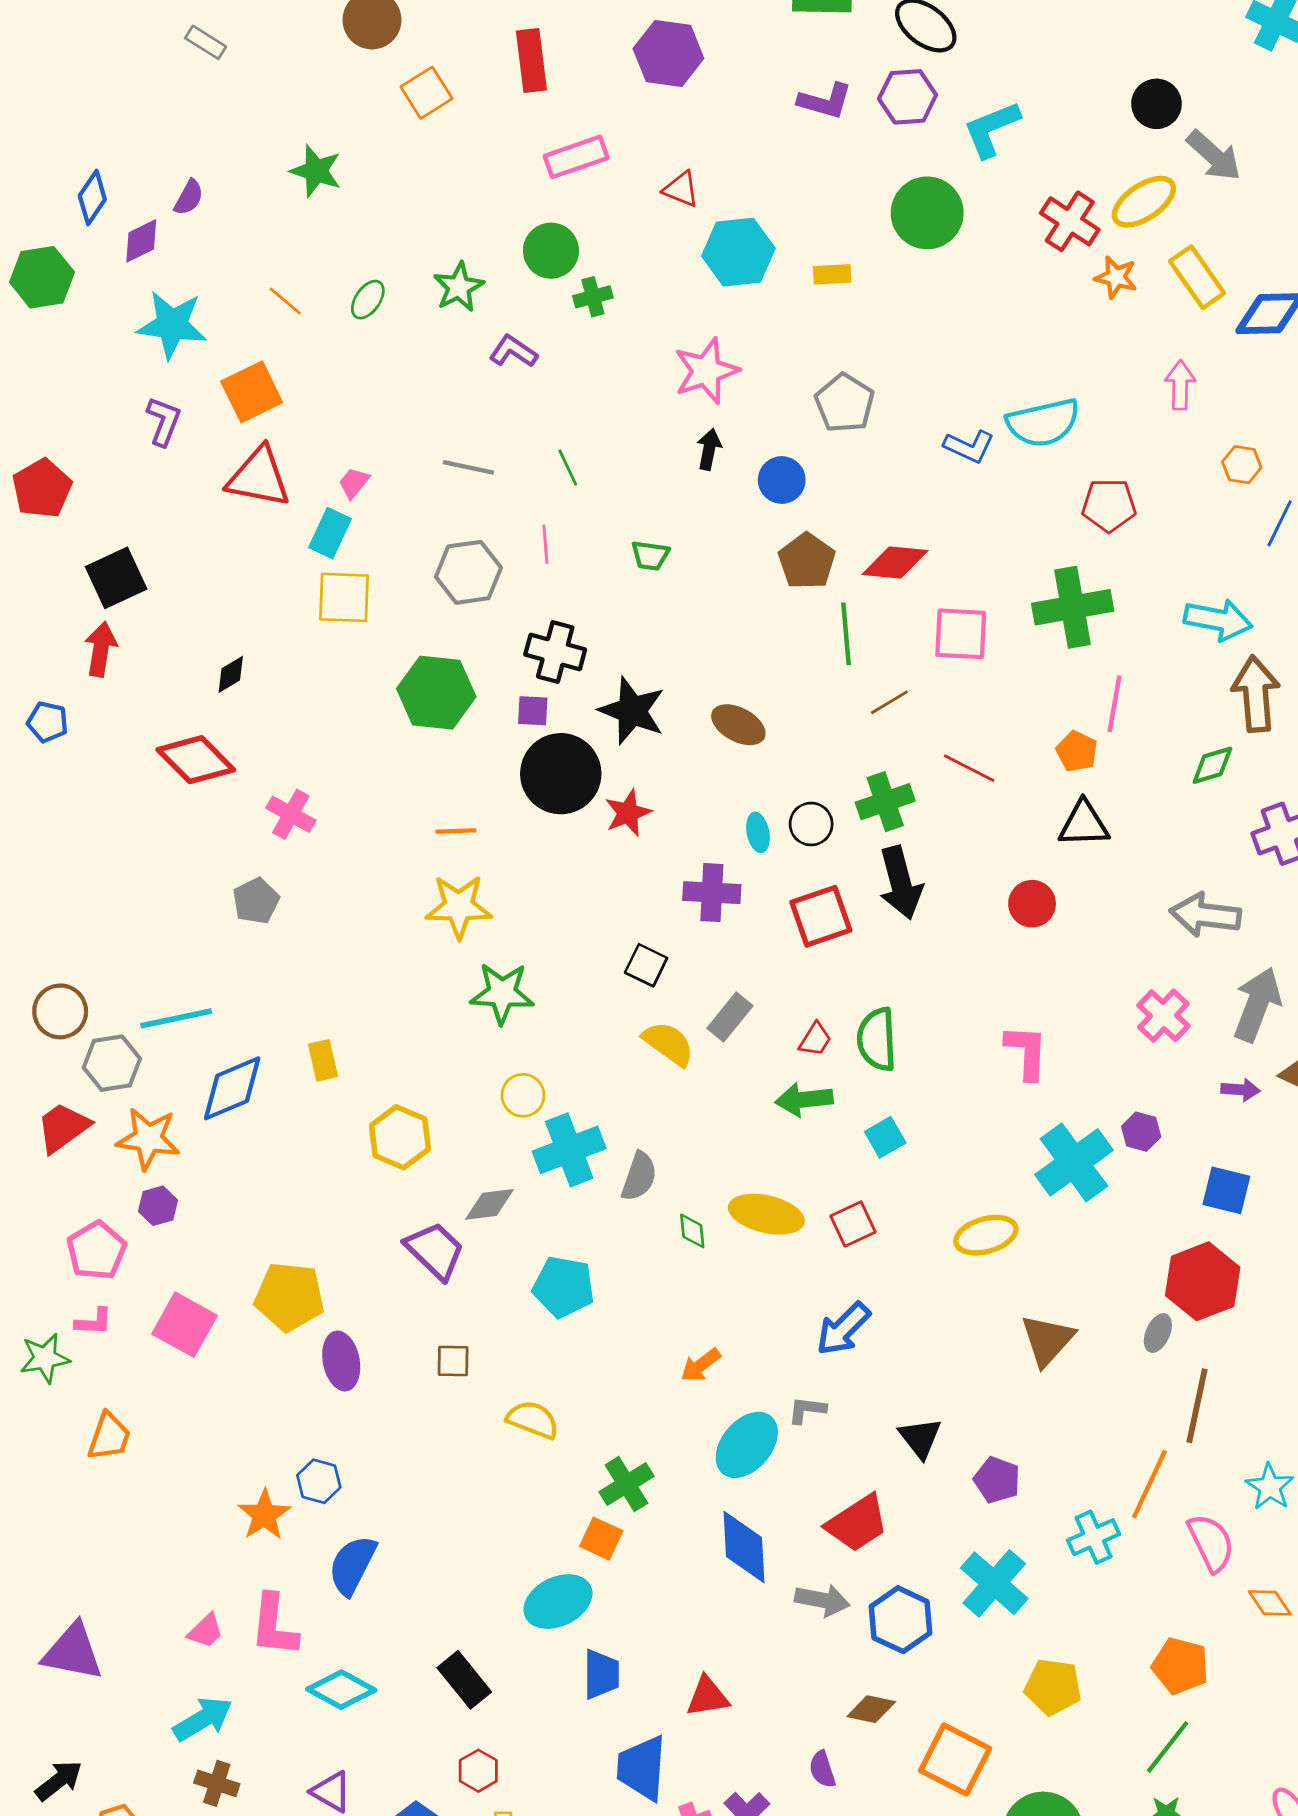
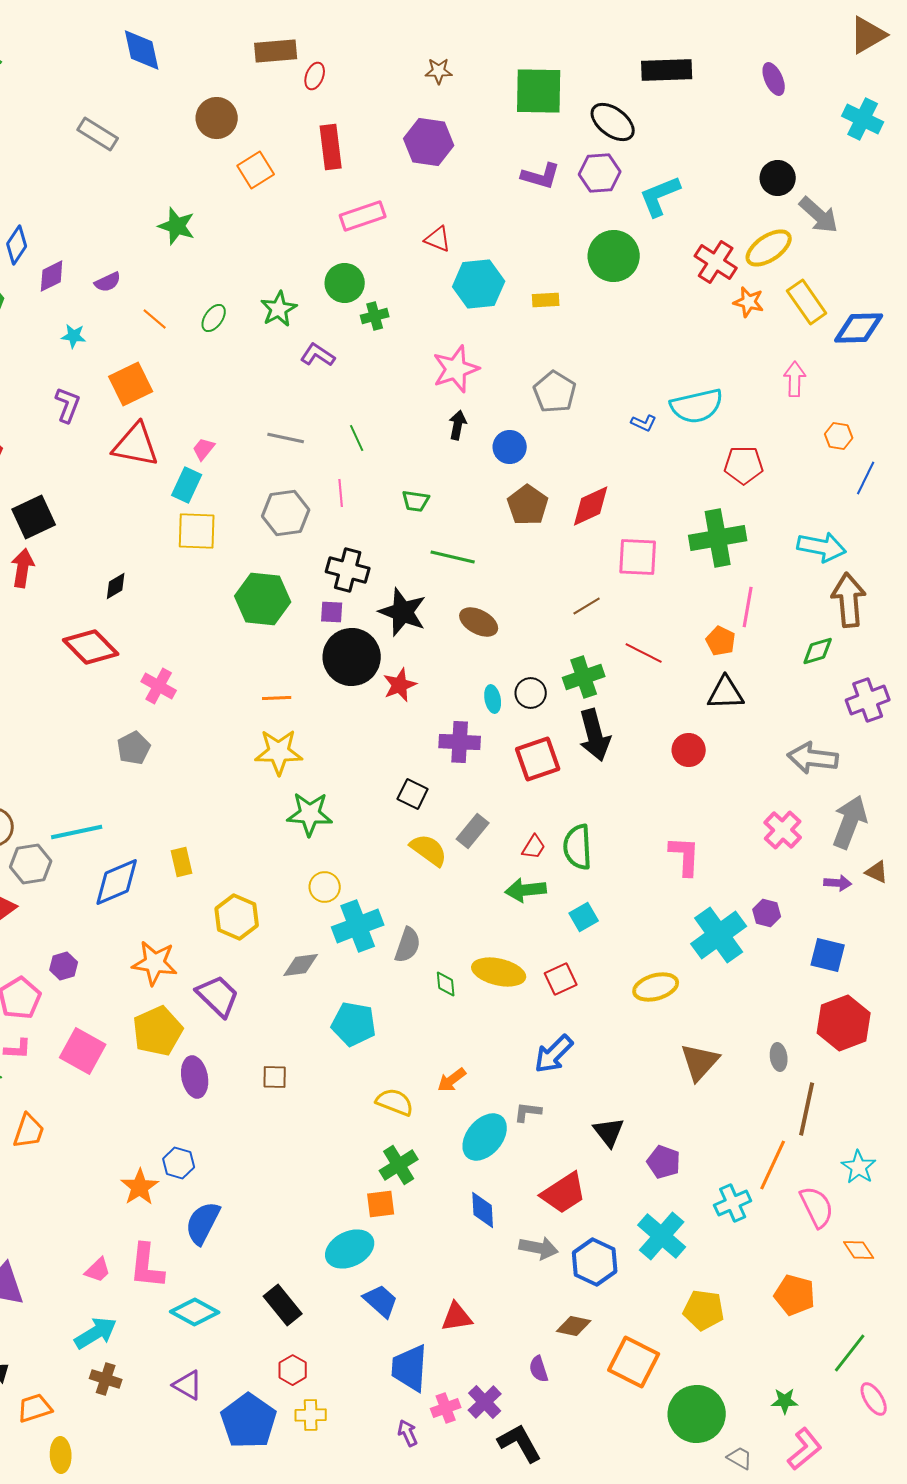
gray rectangle: (206, 42) -> (98, 134), size x1.4
purple semicircle: (189, 198) -> (108, 282), moved, turned 36
cyan star: (172, 325) -> (74, 336), size x0.5
blue L-shape: (969, 446) -> (644, 423), size x0.7
red diamond: (895, 563) -> (591, 506), turned -30
green line: (846, 634) -> (453, 557), moved, turned -72
orange star: (148, 1139) -> (155, 963), moved
purple trapezoid: (435, 1251) -> (218, 996), moved
red hexagon: (1203, 1281) -> (844, 1023), moved
yellow pentagon: (289, 1297) -> (158, 1031), turned -30
gray ellipse: (1158, 1333) -> (779, 1057), turned -32
yellow semicircle: (533, 1420) -> (395, 1102), moved
orange square: (601, 1539) -> (381, 1204), turned -32
blue diamond: (744, 1547) -> (483, 1210), size x0.7
blue trapezoid: (601, 1674) -> (381, 1301), turned -48
green line: (1168, 1747) -> (850, 1353), moved

